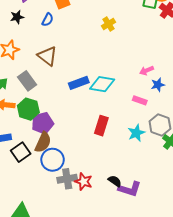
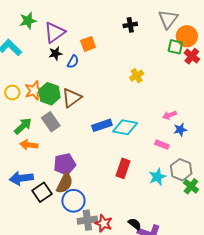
black star: (17, 17) -> (56, 53), moved
yellow cross: (109, 24) -> (137, 76), moved
brown triangle: (47, 56) -> (72, 98), turned 45
green hexagon: (28, 109) -> (49, 94), moved

